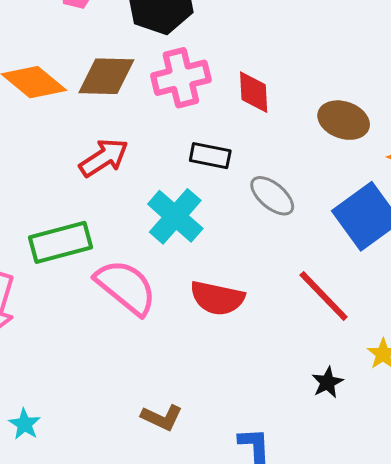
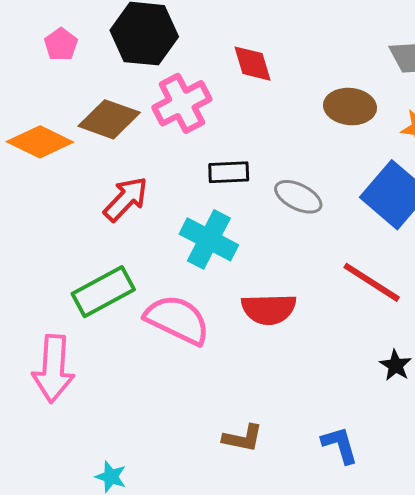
brown diamond: (106, 76) -> (109, 119), turned 32
red diamond: (254, 92) -> (253, 64), moved

